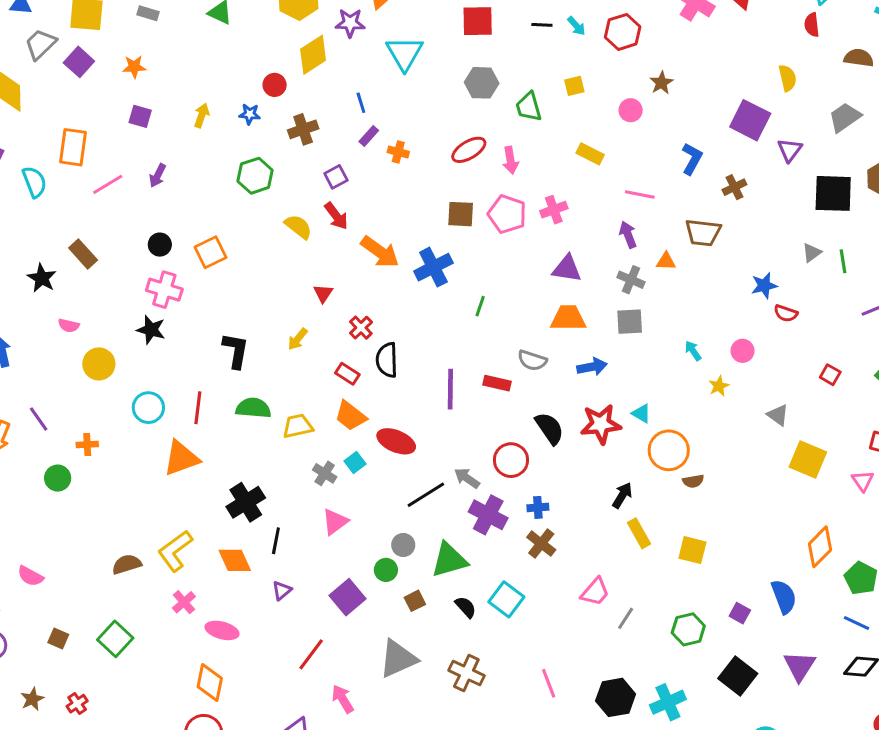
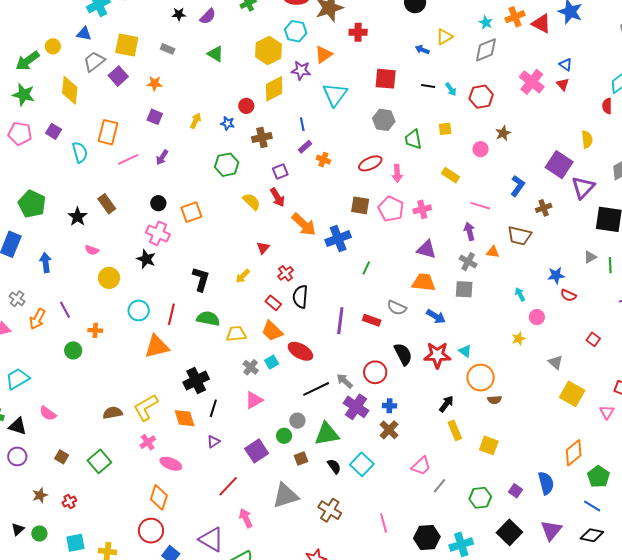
purple triangle: (790, 150) -> (583, 187), size x1.4
cyan arrow: (693, 351) -> (520, 294), moved
blue arrow: (592, 367) -> (436, 316), turned 36

